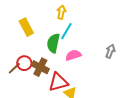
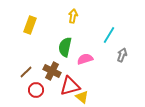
yellow rectangle: (26, 27) -> (30, 25), moved, turned 48
cyan line: (66, 31) -> (109, 35), moved
red circle: (24, 63) -> (36, 90), moved

